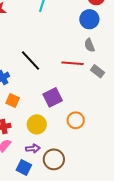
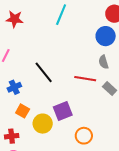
yellow circle: (37, 124) -> (43, 124), moved

